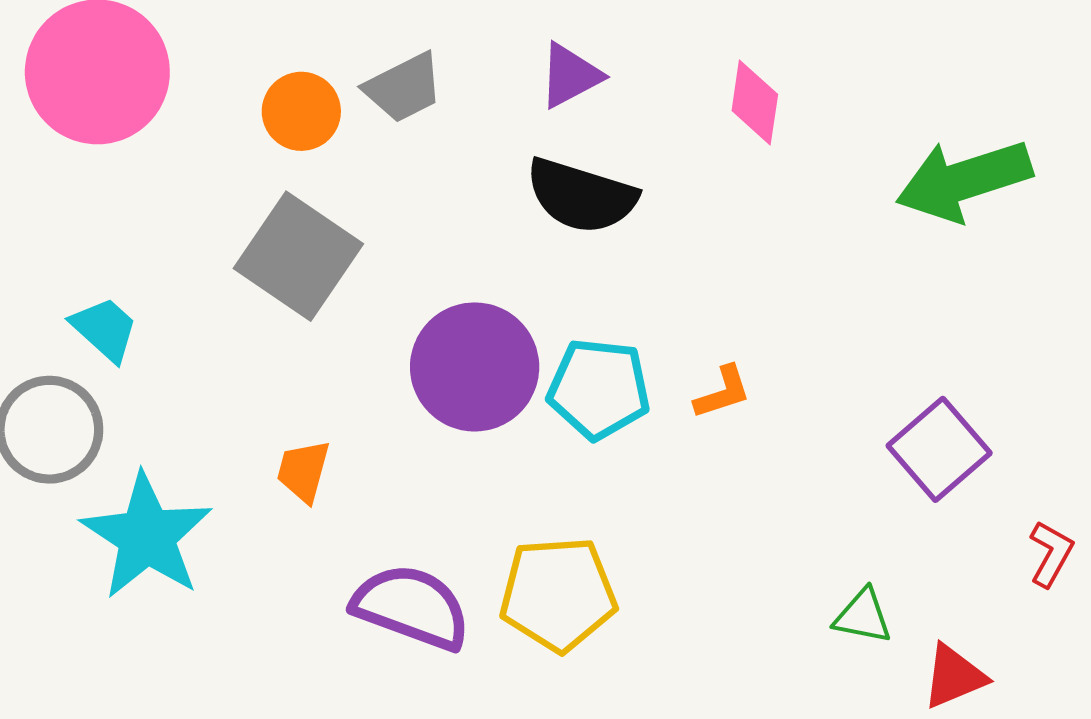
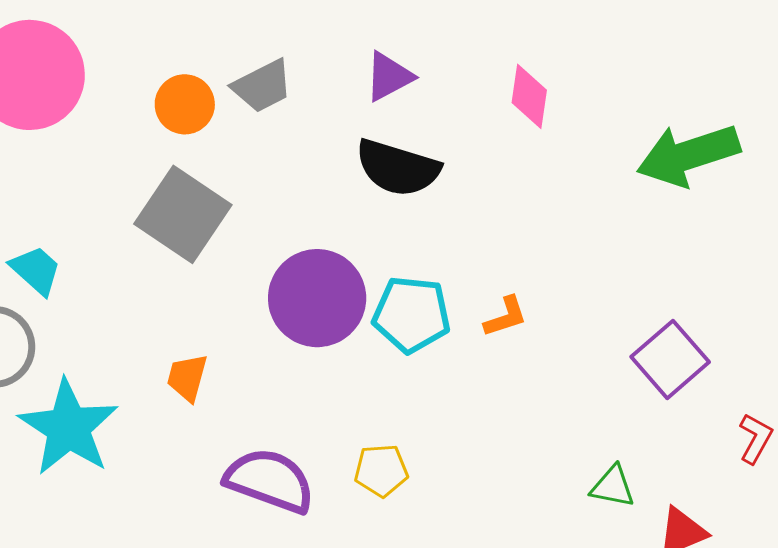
yellow pentagon: (558, 594) -> (381, 470), size x0.6

